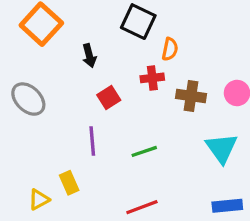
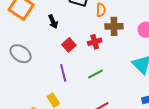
red cross: (152, 78) -> (95, 42), moved
brown cross: (191, 96) -> (114, 26), moved

